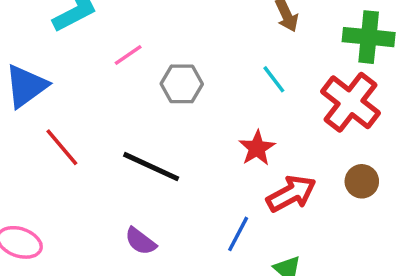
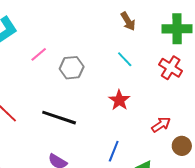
red cross: (351, 102) -> (171, 68), size x0.7
brown circle: (362, 181) -> (182, 146), moved
red arrow: (291, 194) -> (161, 125), moved, size x0.7

